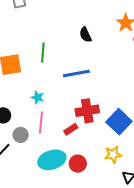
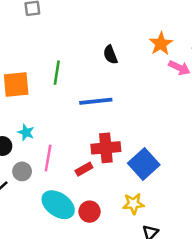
cyan star: (38, 97) -> (26, 132), moved
cyan ellipse: (52, 160) -> (58, 205), turned 48

